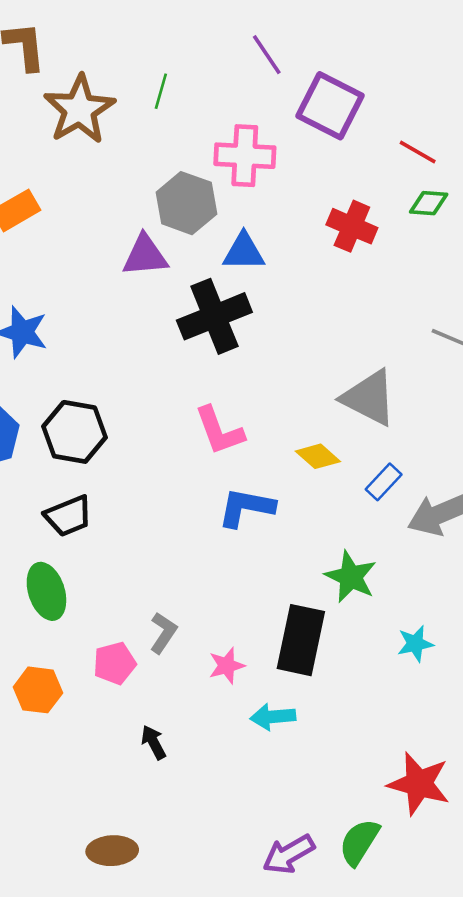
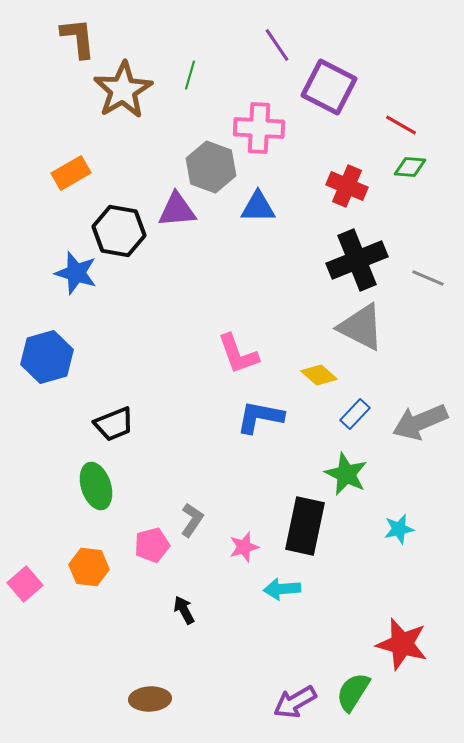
black cross: (214, 316) -> (357, 260), moved
black hexagon: (74, 432) -> (119, 231), moved
blue rectangle: (384, 482) -> (355, 414), moved

